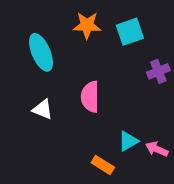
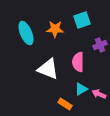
orange star: (87, 25) -> (55, 29), moved
pink semicircle: (90, 97) -> (78, 62), moved
white triangle: (43, 109) -> (48, 69), moved, size x1.6

